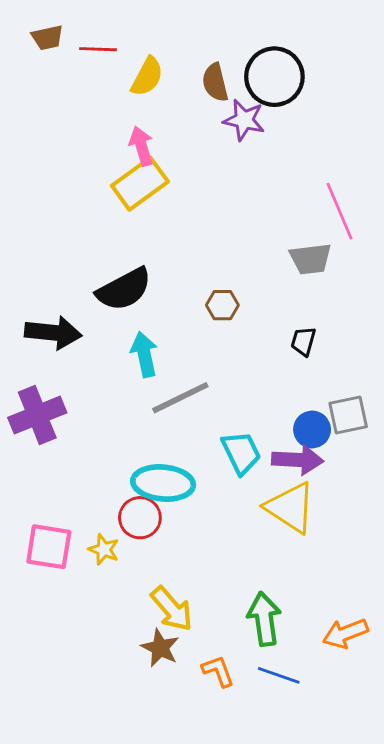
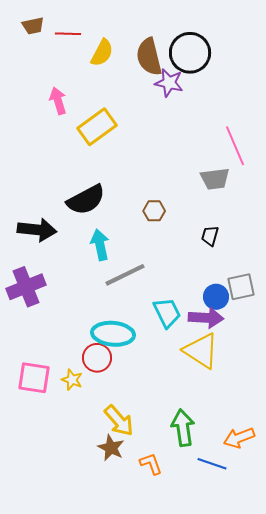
brown semicircle: (215, 82) -> (149, 57), size x1.4
pink arrow: (141, 146) -> (58, 101), moved
blue line: (279, 675) -> (212, 464), moved

